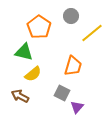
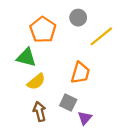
brown arrow: (20, 96) -> (40, 111), moved, turned 48

